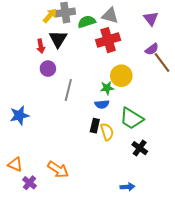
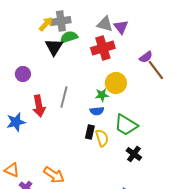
purple triangle: (151, 19) -> (121, 27), moved
green semicircle: (87, 22) -> (69, 37), moved
red arrow: (41, 46) -> (39, 106), moved, size x1.5
purple circle: (48, 69) -> (23, 74), moved

